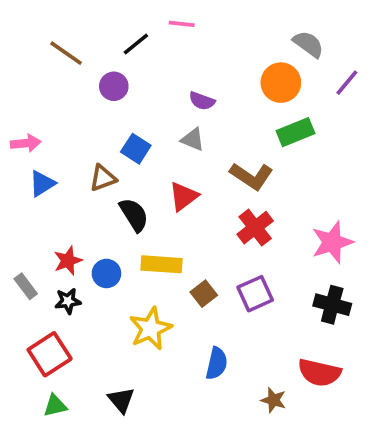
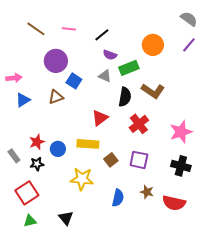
pink line: (182, 24) -> (69, 29), moved
black line: (136, 44) -> (102, 35), moved
gray semicircle: (308, 44) -> (189, 19), moved
purple circle: (114, 86) -> (56, 61), moved, size x1.5
green rectangle: (296, 132) -> (129, 68), moved
brown L-shape: (251, 176) -> (153, 91), moved
red triangle: (184, 196) -> (100, 118), moved
black semicircle: (134, 215) -> (125, 97), moved, turned 42
purple square: (255, 294) -> (139, 160), turned 36
yellow star: (151, 329) -> (82, 179), turned 30
brown star: (273, 400) -> (147, 192), moved

